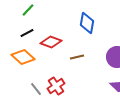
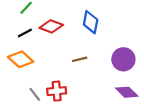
red diamond: (51, 42) -> (51, 26), moved
red cross: (56, 86) -> (57, 91), turned 30

